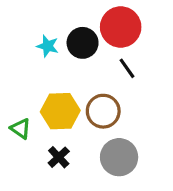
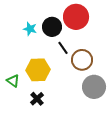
black line: (127, 68) -> (63, 48), moved
brown circle: (103, 111) -> (82, 60), moved
gray circle: (119, 157) -> (94, 87), moved

